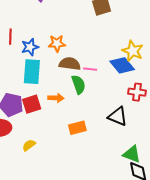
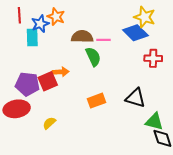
orange star: (57, 43) -> (56, 17), moved, turned 30
cyan rectangle: (32, 72) -> (32, 37), moved, size x0.7
orange arrow: (56, 98) -> (61, 72), moved
black triangle: (118, 116) -> (135, 98), moved

